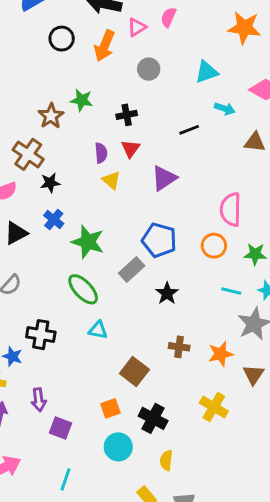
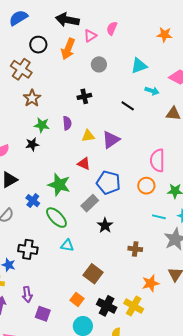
orange star: (244, 28) -> (165, 35), size x0.7
green star: (82, 100) -> (42, 125), moved
black line: (189, 130) -> (128, 106), turned 56
red triangle: (131, 149) -> (84, 164), moved, turned -40
brown cross: (28, 154) -> (21, 69), moved
yellow triangle: (111, 180) -> (88, 136), moved, turned -48
blue cross: (54, 219) -> (33, 201), moved
black star: (167, 293) -> (105, 225), moved
brown cross: (179, 347) -> (135, 249), moved
orange star: (221, 354) -> (151, 283), moved
yellow cross: (214, 407) -> (134, 306), moved
orange square: (110, 408) -> (77, 299), turned -32

